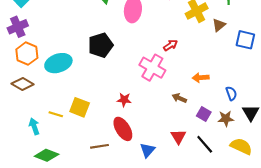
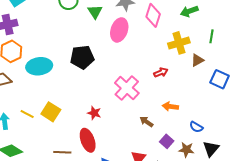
red arrow: (170, 45) -> (161, 72), moved
blue semicircle: (231, 93) -> (196, 127), turned 128

